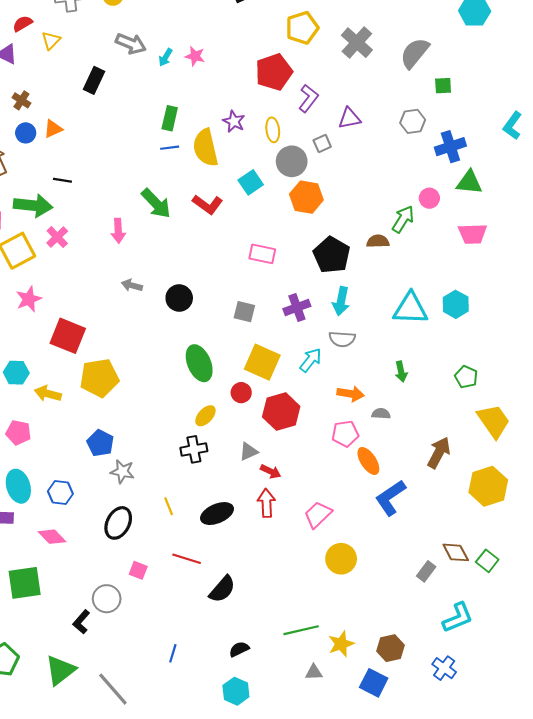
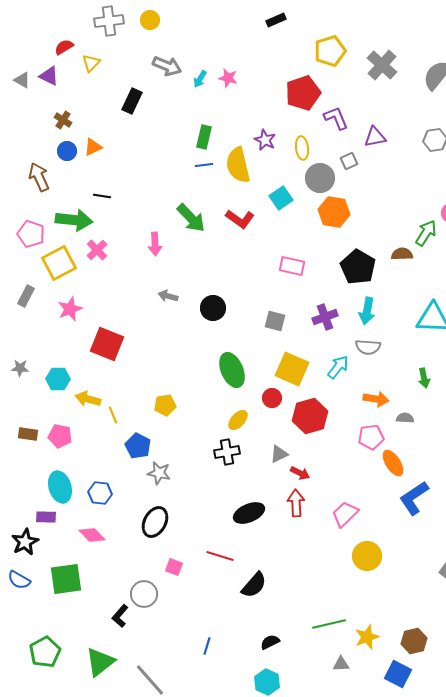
purple L-shape: (308, 98) -> (336, 118), turned -60
yellow pentagon: (99, 378) -> (165, 405), moved, size x0.6
yellow line: (169, 506) -> (113, 415), moved

